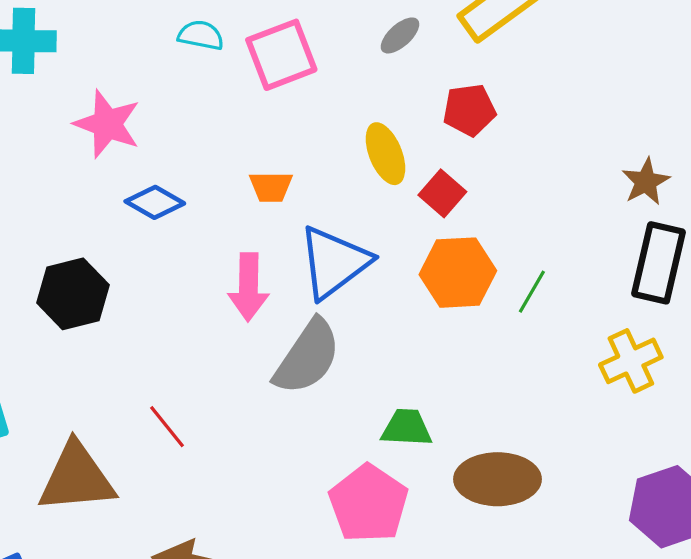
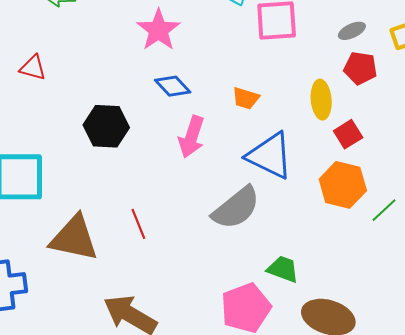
red pentagon: (469, 110) -> (360, 68), moved
blue triangle: (334, 262) -> (270, 156), turned 46
pink arrow: (248, 287) -> (192, 137), moved

